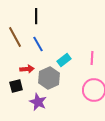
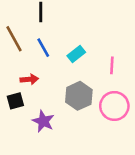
cyan rectangle: (64, 60) -> (76, 54), moved
gray hexagon: (49, 78) -> (79, 96), moved

